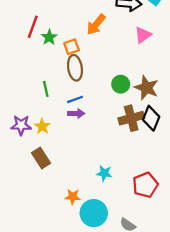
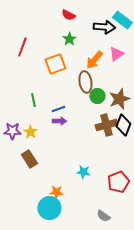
orange arrow: (96, 24) -> (94, 60), moved
green star: (49, 37) -> (69, 39), moved
orange square: (71, 47) -> (55, 64), size x1.5
brown ellipse: (75, 68) -> (85, 82), moved
brown star: (146, 88) -> (119, 99), turned 30
cyan circle: (94, 213) -> (49, 208), moved

